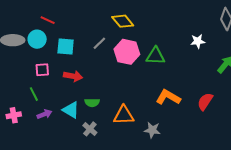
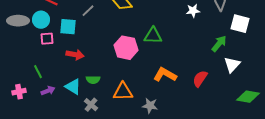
white star: (198, 41) -> (193, 11), moved
gray line: (99, 43) -> (88, 11), moved
pink hexagon: (127, 52) -> (126, 48), moved
pink square: (42, 70) -> (47, 39), moved

